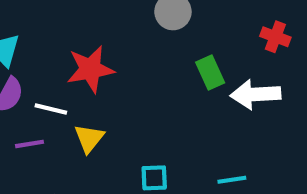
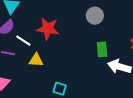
yellow triangle: (89, 138) -> (36, 60), turned 35

